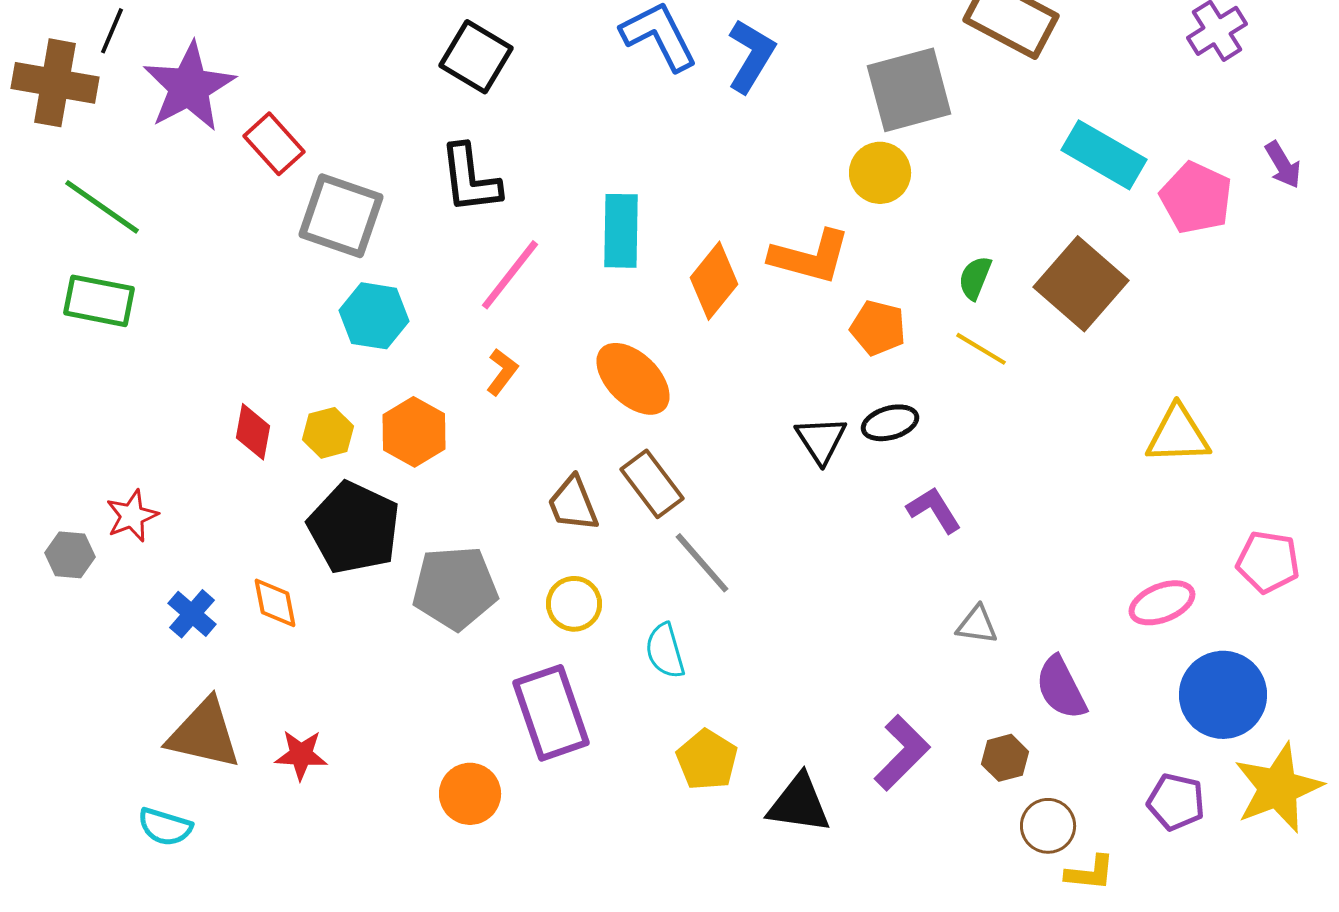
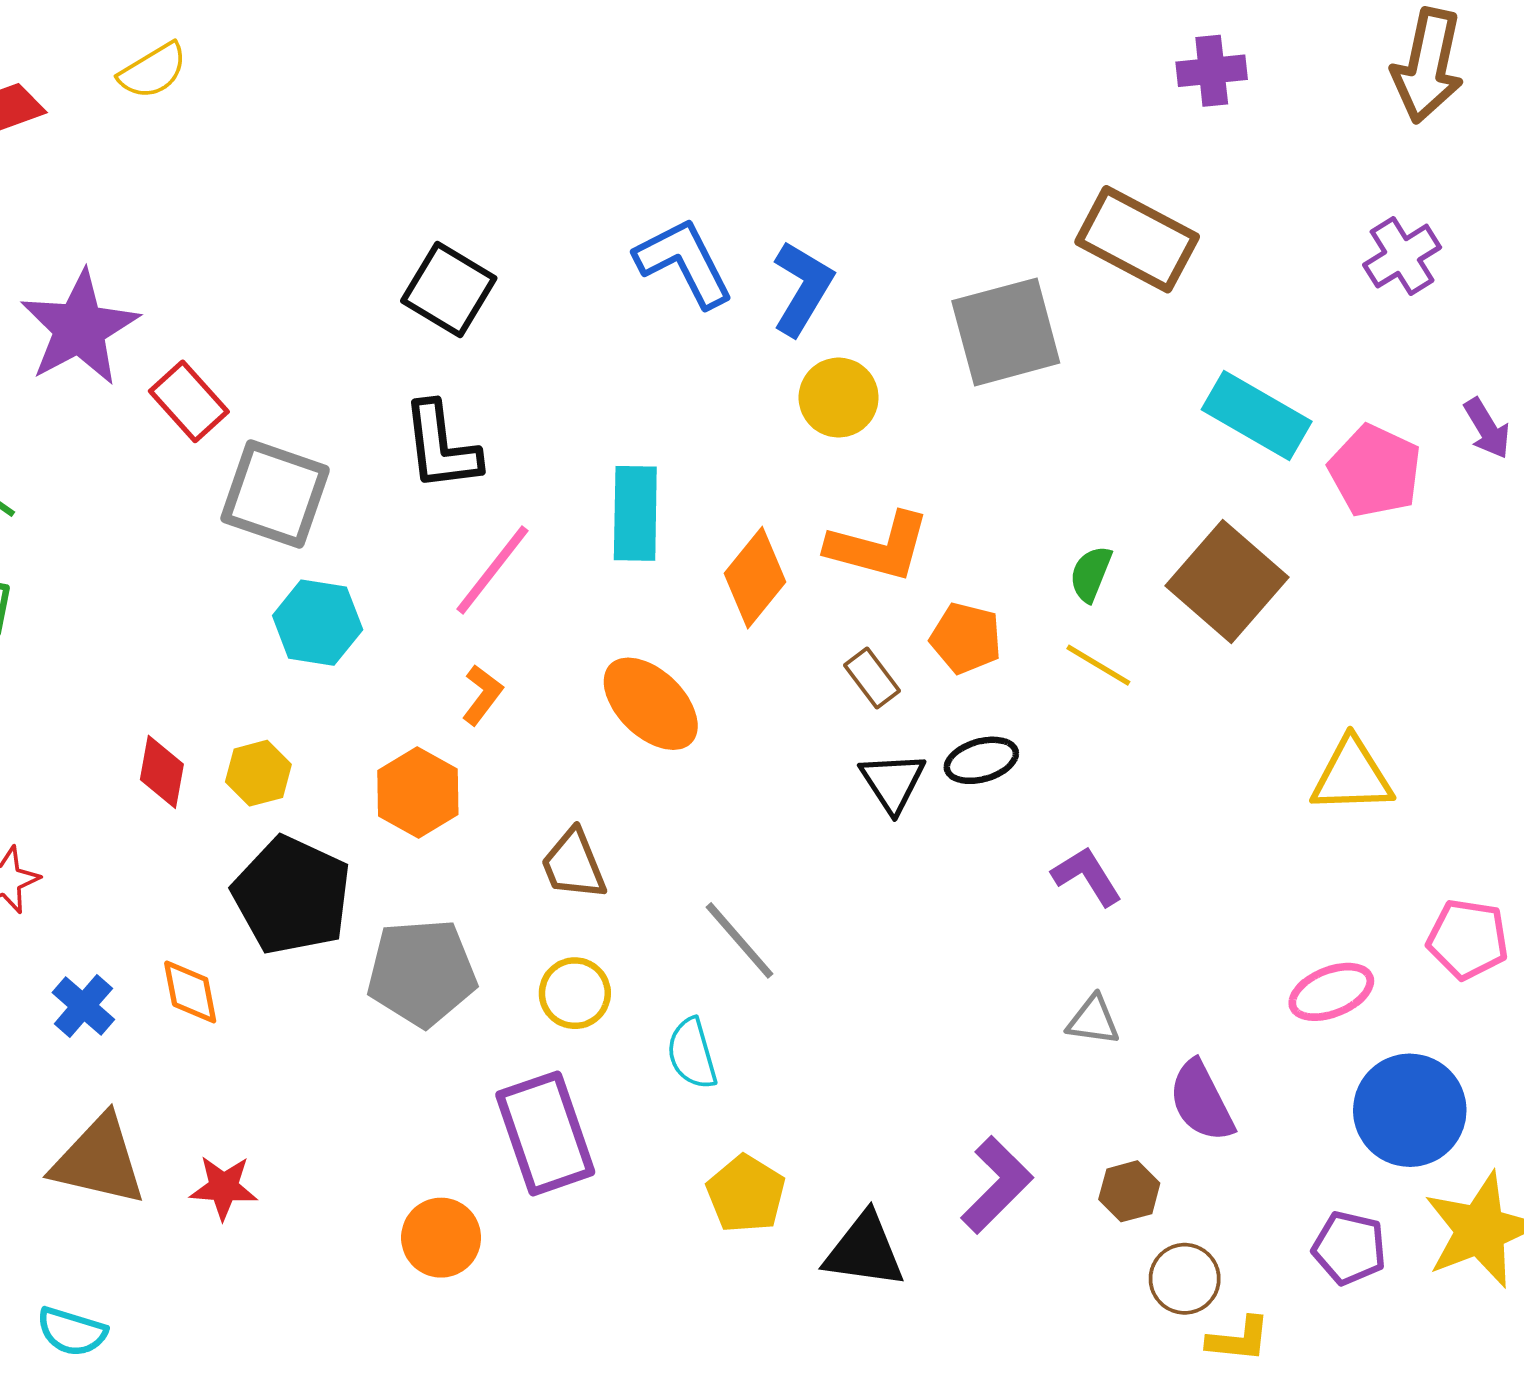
yellow circle: (880, 173) -> (839, 398), moved
orange hexagon: (414, 432) -> (418, 792), moved
brown rectangle: (652, 484) -> (872, 678), moved, size x0.7
purple L-shape: (934, 510) -> (1087, 876), moved
cyan semicircle: (165, 827) -> (72, 1332), moved

